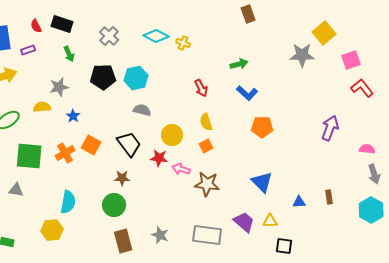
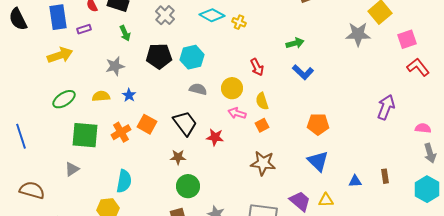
yellow semicircle: (42, 107) -> (101, 96), moved
orange pentagon: (262, 127) -> (318, 124), moved
yellow circle: (172, 135) -> (232, 88), moved
pink arrow: (181, 169) -> (237, 113), moved
gray triangle: (16, 190) -> (72, 169), turned -42
green circle: (114, 205) -> (188, 186), moved

